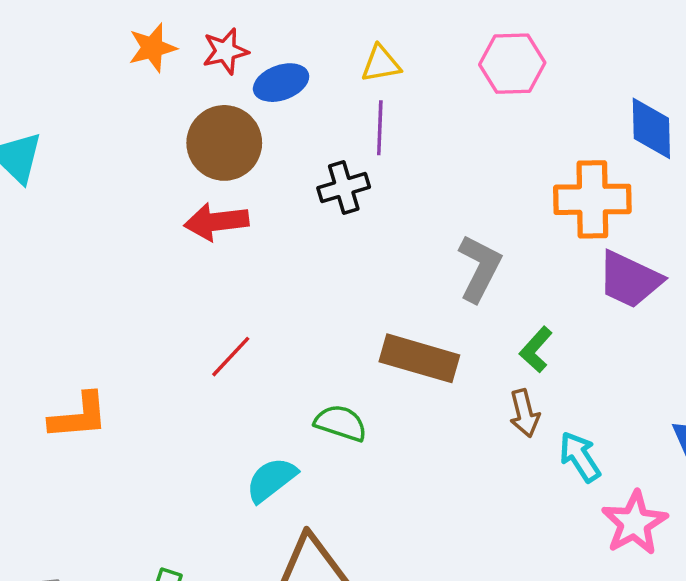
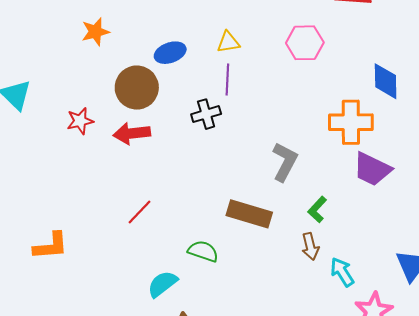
red star: (225, 51) -> (80, 121), moved

